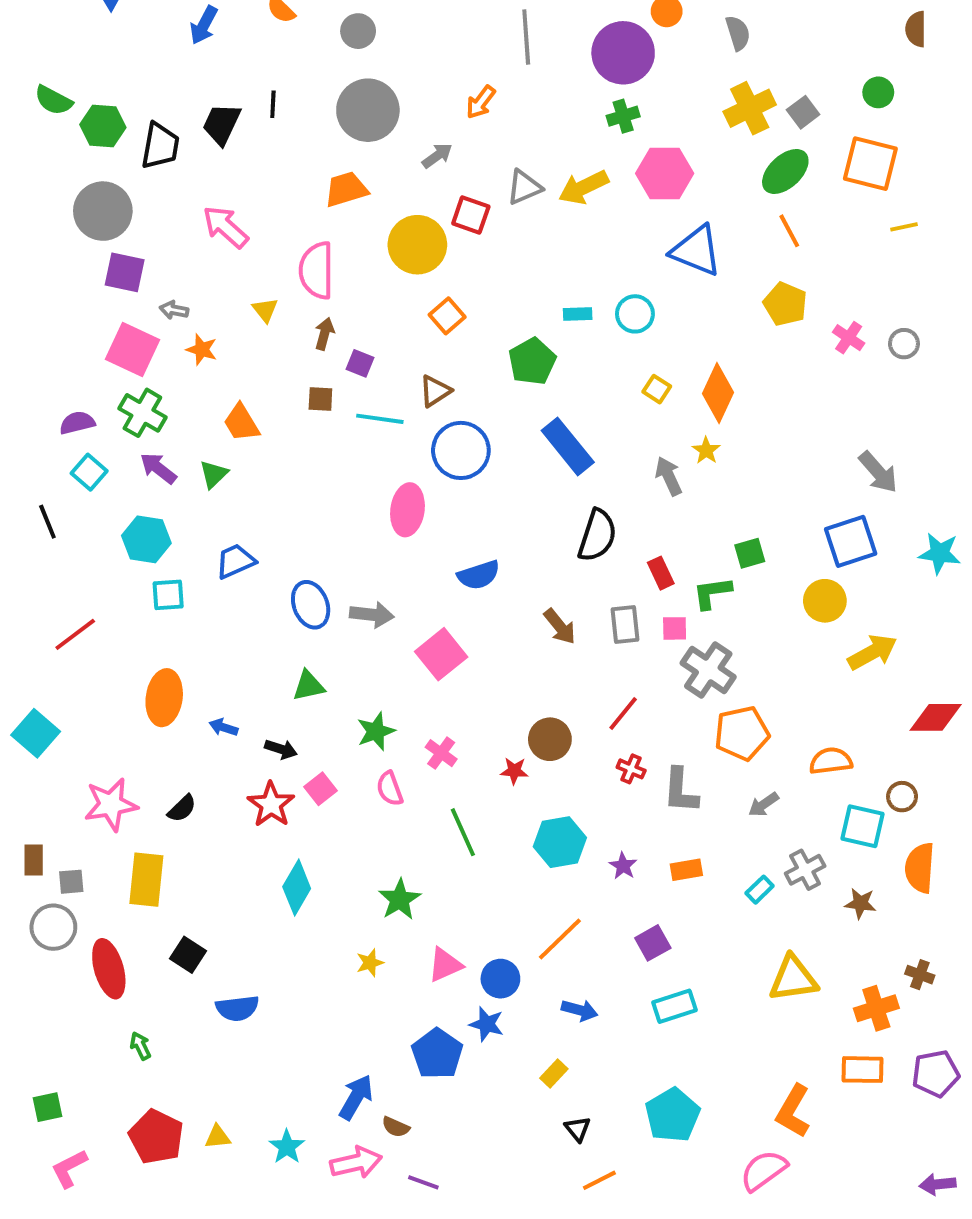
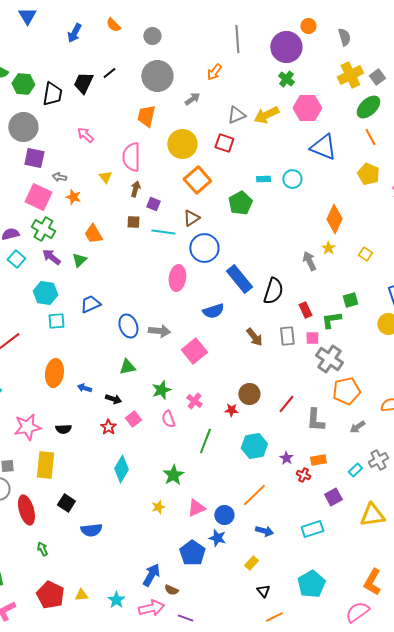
black line: (273, 104) -> (109, 73), turned 48
green cross: (623, 116) -> (286, 79), turned -35
orange trapezoid: (346, 189) -> (146, 116), turned -60
red square: (471, 215) -> (224, 143), moved
pink arrow: (226, 227) -> (85, 135), size x0.7
orange square: (447, 316) -> (197, 180), size x1.5
yellow square: (657, 389) -> (365, 254), moved
blue rectangle: (568, 446) -> (239, 279), moved
red line: (623, 714) -> (286, 404), moved
red cross: (631, 769) -> (303, 475), moved
red star: (271, 805) -> (108, 427), size x0.7
black semicircle: (182, 808) -> (63, 429), turned 42
green line: (463, 832) -> (205, 441), turned 45
purple square: (653, 943) -> (333, 497), moved

